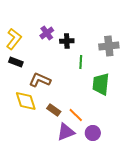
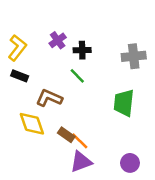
green line: (81, 62) -> (77, 76), moved, turned -48
orange line: (76, 115) -> (80, 141), moved
purple circle: (93, 133) -> (130, 163), moved

